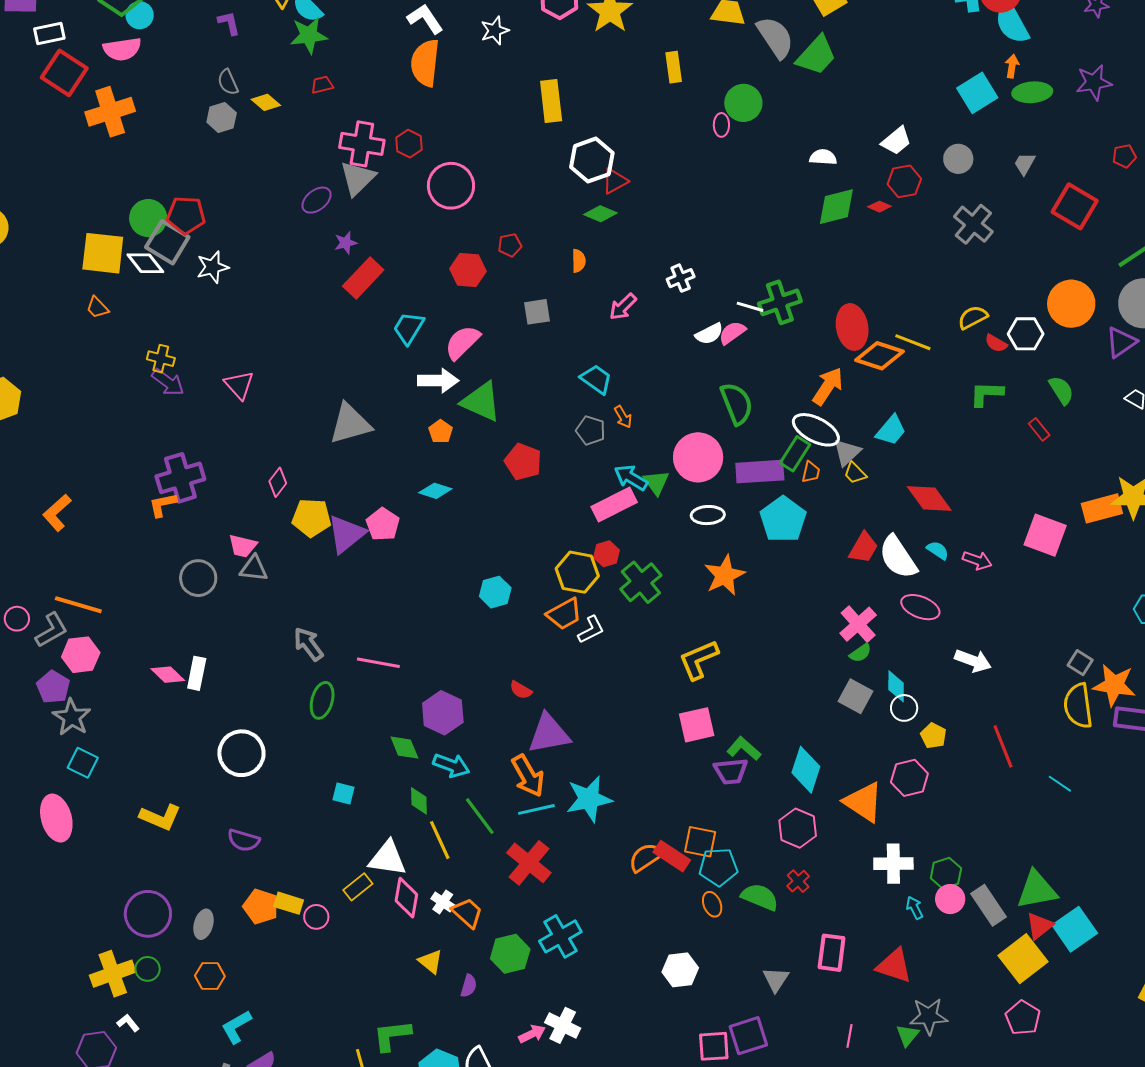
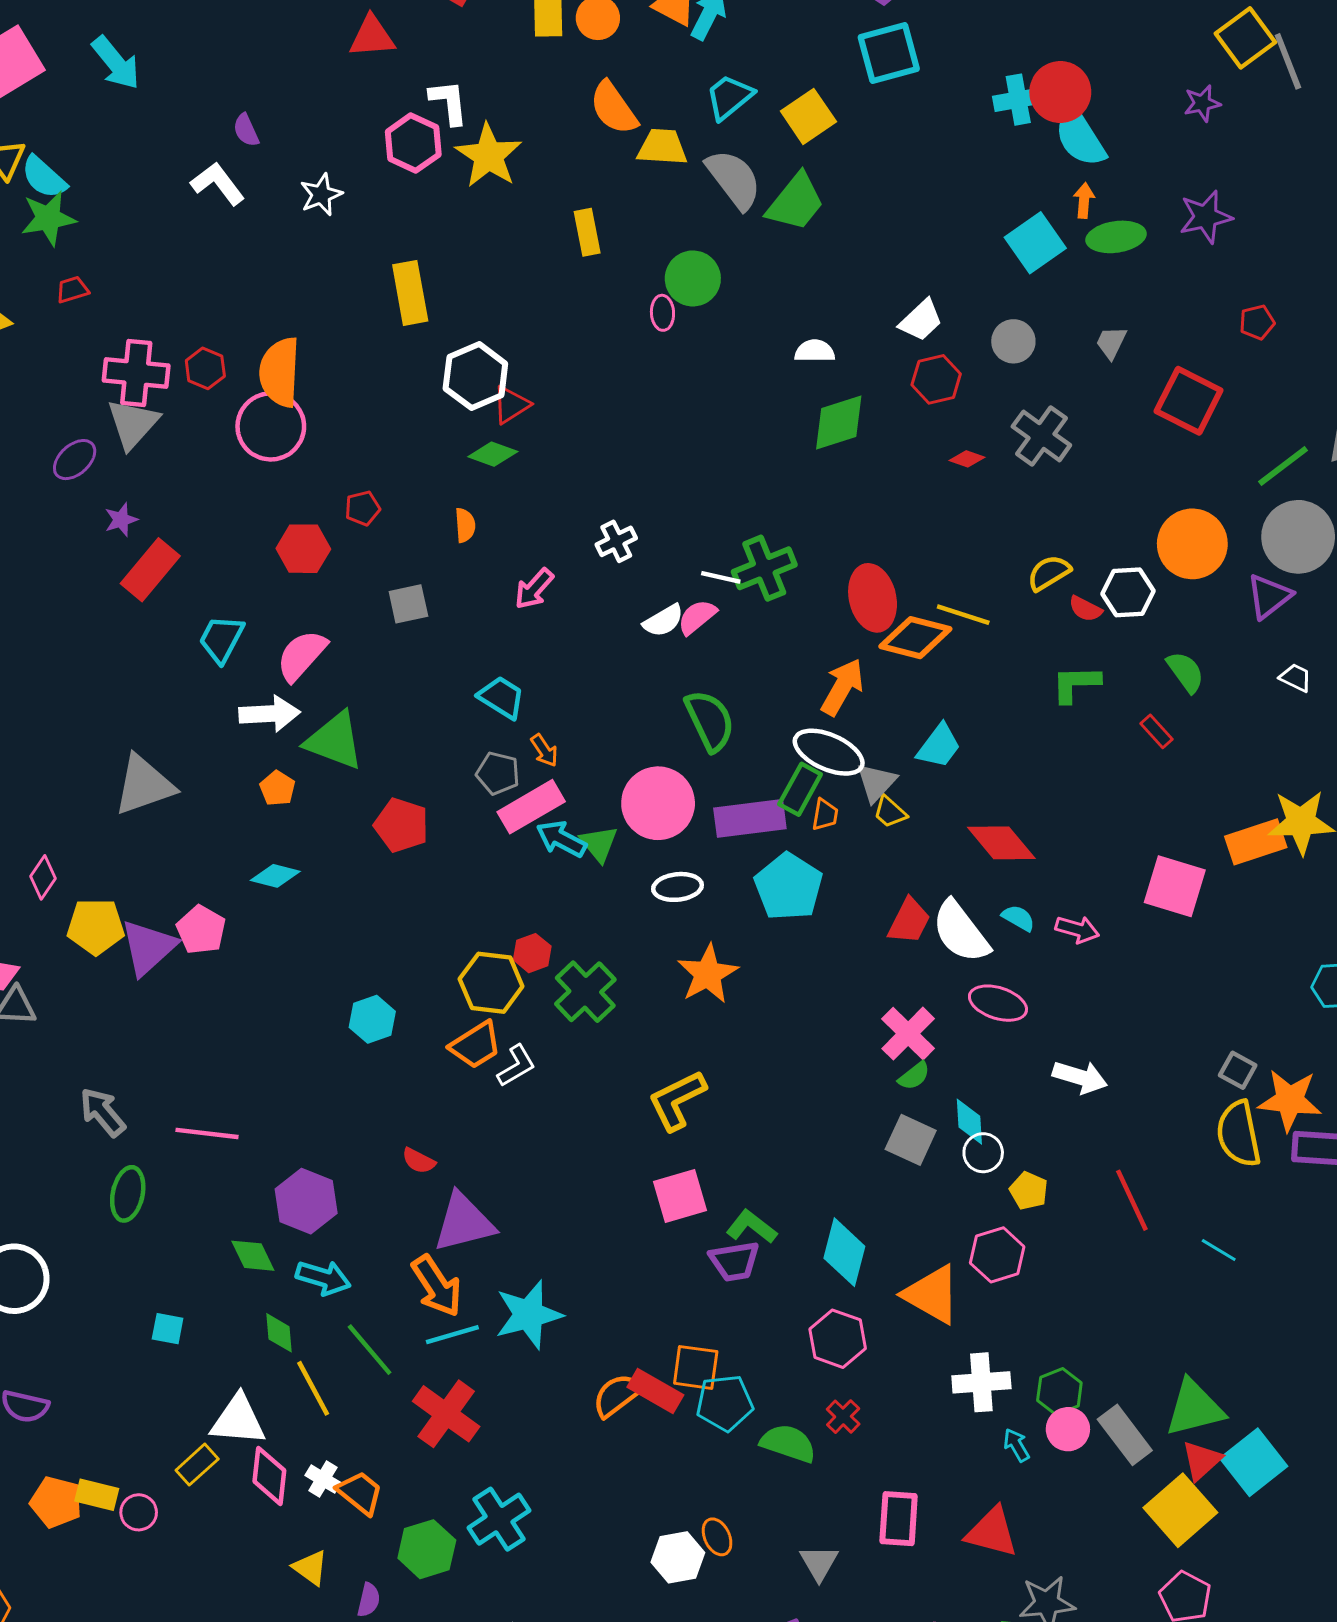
orange semicircle: (425, 63) -> (280, 372), moved
red diamond: (879, 207) -> (967, 459), moved
pink rectangle: (614, 504) -> (531, 807), moved
orange ellipse: (712, 904) -> (717, 1537), moved

